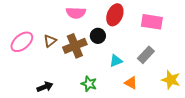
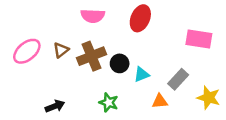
pink rectangle: (152, 22) -> (199, 39), moved
black circle: (98, 36) -> (120, 63), moved
gray rectangle: (146, 55) -> (178, 79), moved
orange triangle: (131, 83) -> (160, 101), turned -32

